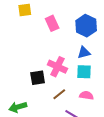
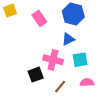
blue triangle: (84, 53) -> (68, 39), moved

